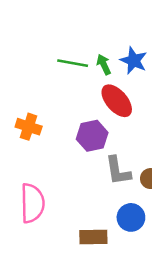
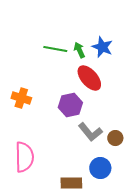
gray L-shape: (118, 171) -> (90, 132), turned -30

